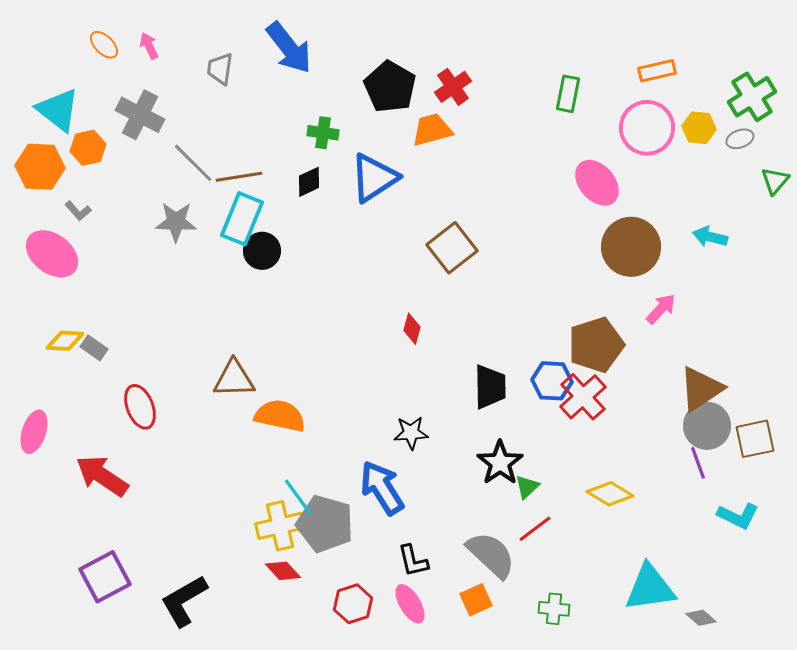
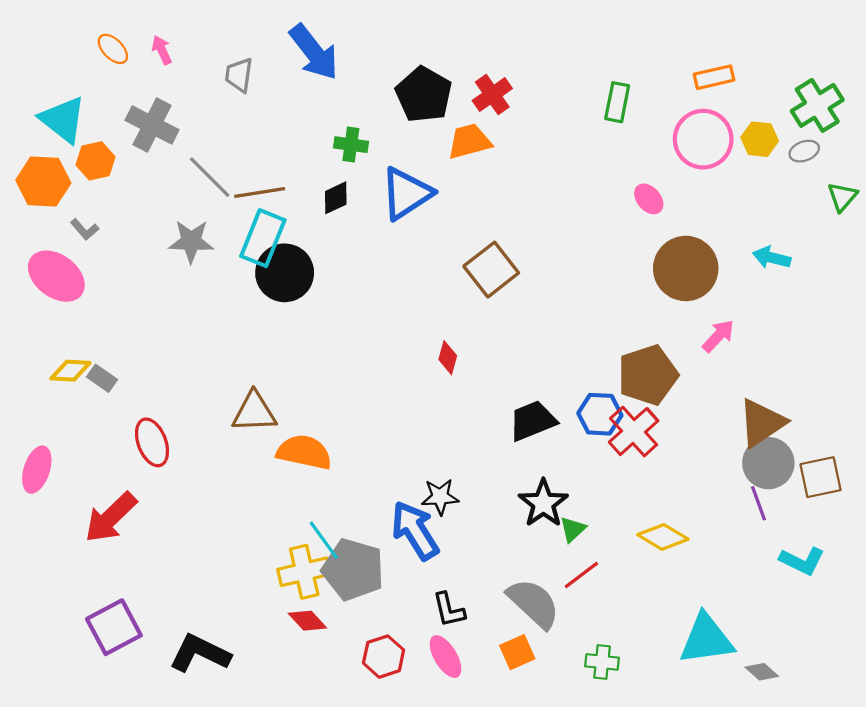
pink ellipse: (597, 183) -> (649, 199), size x0.6
black circle: (262, 251) -> (285, 273), size x1.4
black trapezoid: (490, 387) -> (532, 421), turned -111
black star: (411, 433) -> (440, 497), moved
red arrow: (102, 476) -> (111, 517), turned -78
black L-shape: (184, 601) -> (200, 653), turned 56

